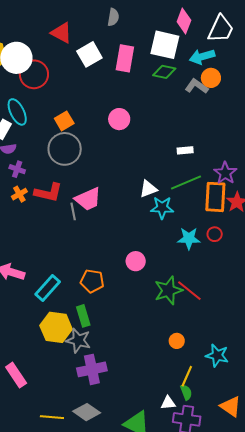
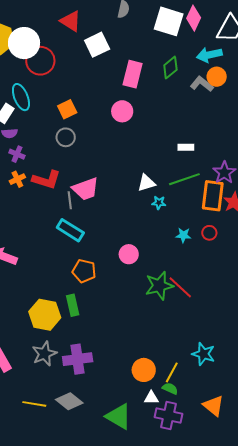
white square: (165, 45) -> (169, 21), moved
pink rectangle: (125, 58) -> (133, 74), moved
green diamond: (164, 72) -> (170, 67), turned -55
gray circle: (65, 149) -> (66, 137), size x0.6
cyan star: (162, 208) -> (159, 203), size x0.6
cyan star: (189, 238) -> (183, 235), size x0.7
cyan rectangle: (48, 288) -> (70, 230), moved, turned 76
gray star: (78, 340) -> (44, 354), moved, turned 30
orange circle: (177, 341) -> (144, 370), moved, size x1.5
green semicircle: (186, 392) -> (170, 389), turned -49

